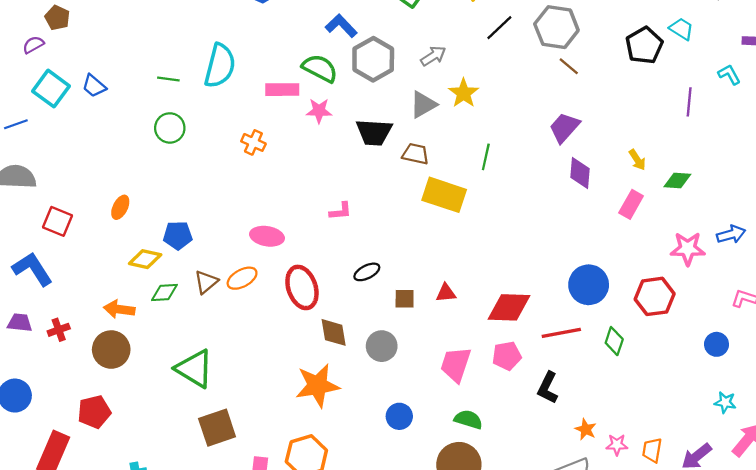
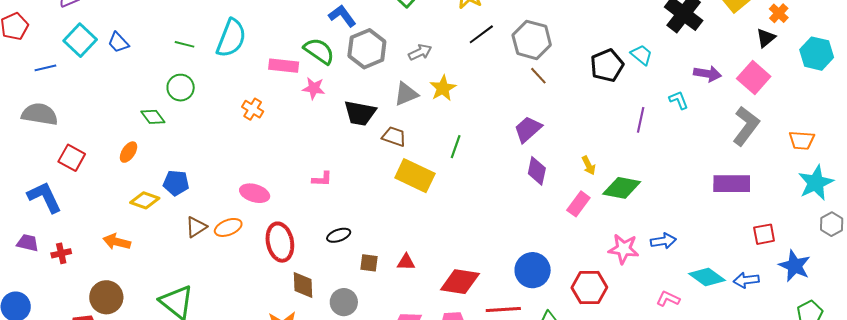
green diamond: (677, 181) -> (622, 188), size x1.5
green diamond: (164, 292) -> (153, 117), moved, turned 50
brown circle: (111, 350) -> (106, 297), moved

